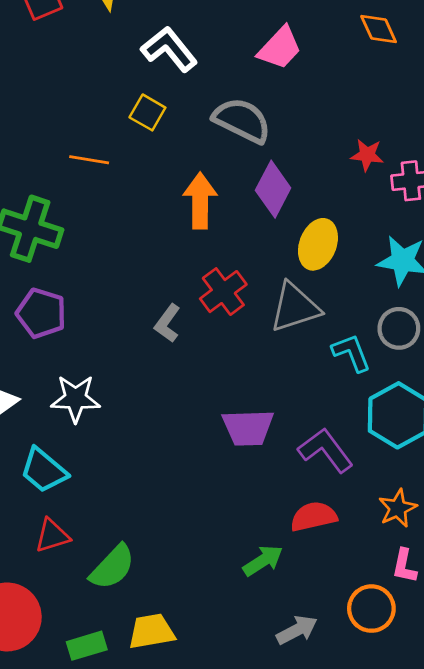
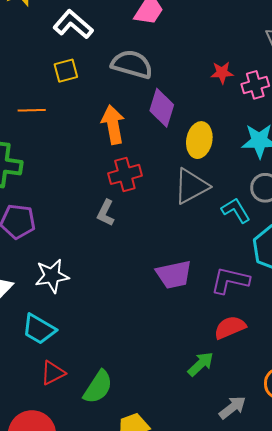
yellow square: (147, 112) -> (66, 71), turned -35
red cross: (223, 292) -> (125, 174), moved, turned 32
purple L-shape: (326, 450) -> (230, 280), turned -30

